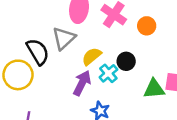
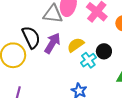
gray triangle: (64, 38) -> (53, 14), moved, turned 45
purple arrow: (82, 83) -> (52, 43), moved

